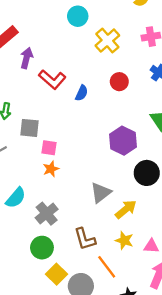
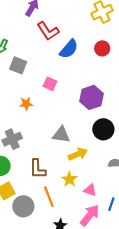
blue semicircle: (82, 93) -> (69, 49), size x1.5
pink square: (49, 148) -> (50, 84), moved
gray triangle: (101, 193) -> (61, 135), turned 30

